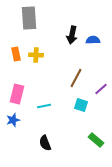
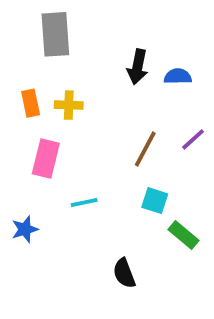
purple line: (101, 89) -> (193, 139), moved
pink rectangle: (17, 94) -> (46, 159), moved
green rectangle: (96, 140) -> (183, 235), moved
black semicircle: (45, 143) -> (124, 273), moved

